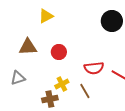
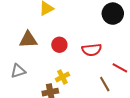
red semicircle: (94, 68) -> (92, 50), moved
brown line: (85, 91) -> (105, 84), moved

